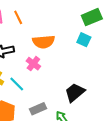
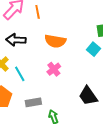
pink cross: (33, 64) -> (54, 69), moved
black trapezoid: (75, 93) -> (88, 96), moved, turned -100

